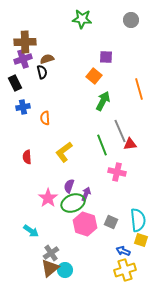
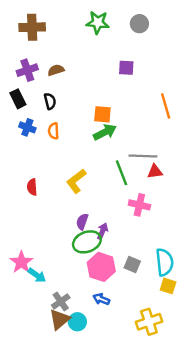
gray circle: (131, 20) -> (139, 24), moved
brown cross: (25, 42) -> (32, 27), moved
black semicircle: (42, 72) -> (50, 101), moved
orange square: (94, 76) -> (102, 114), moved, turned -35
green arrow: (103, 101) -> (105, 132), moved, turned 36
blue cross: (23, 107) -> (27, 127), turned 32
orange semicircle: (45, 118) -> (54, 131), moved
gray line: (120, 131) -> (143, 156), turned -65
pink star: (48, 198) -> (21, 262), moved
blue arrow: (123, 251) -> (101, 299), moved

